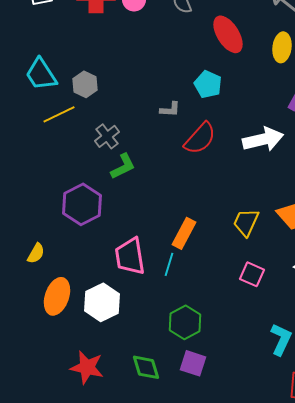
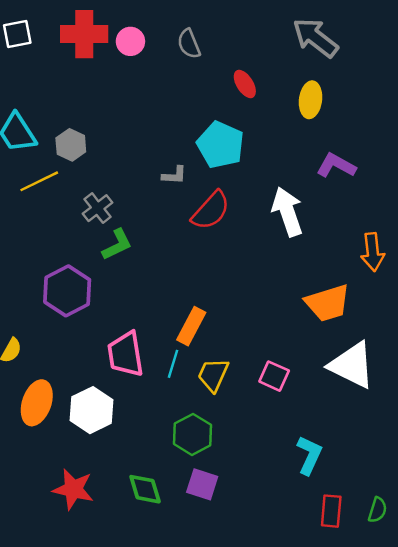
red ellipse: (228, 34) -> (245, 84), size x0.6
cyan pentagon: (208, 84) -> (220, 145), size x1.4
white arrow: (263, 139) -> (287, 212), turned -96
yellow trapezoid: (246, 222) -> (213, 375), moved

